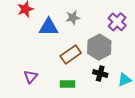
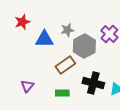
gray hexagon: (99, 47) -> (84, 46), moved
black cross: (100, 73) -> (93, 83), size x1.5

